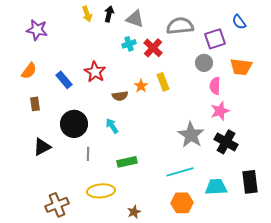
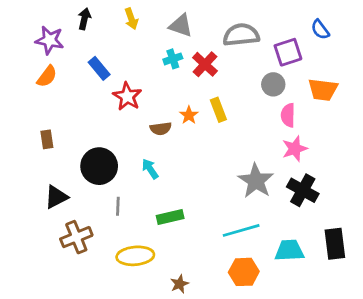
yellow arrow: (87, 14) -> (131, 19), moved
black arrow: (109, 14) -> (84, 19), moved
orange semicircle: (29, 71) -> (47, 76), moved
blue rectangle: (64, 80) -> (99, 68), moved
brown cross: (57, 205) -> (76, 237), moved

